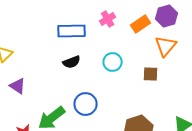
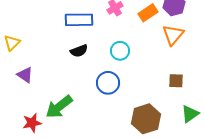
brown square: (151, 74) -> (176, 81), moved
blue circle: (86, 104) -> (108, 83), moved

